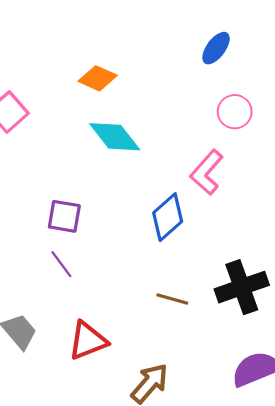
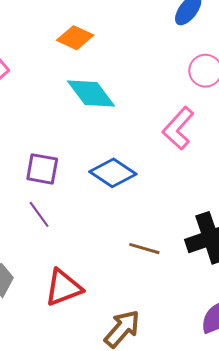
blue diamond: (168, 217) -> (113, 173), moved, turned 75

